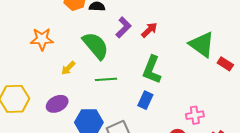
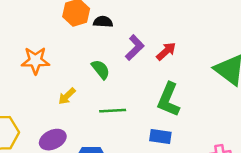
green semicircle: (96, 46) -> (101, 69), size x0.6
blue rectangle: (145, 100) -> (160, 137), turned 72

